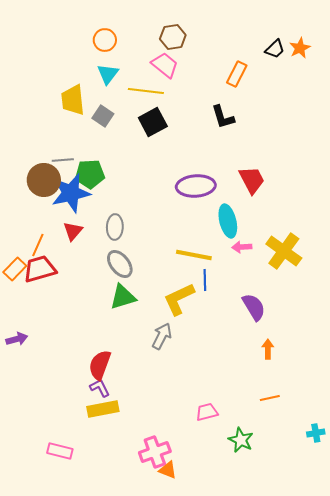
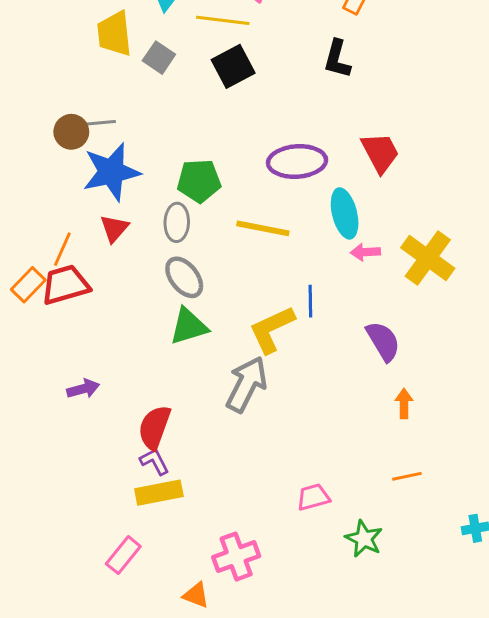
black L-shape: (223, 117) -> (337, 59), turned 32
green pentagon: (90, 174) -> (199, 181), moved
brown circle: (44, 180) -> (71, 132), moved, size x0.7
yellow line: (194, 255) -> (263, 228), moved
gray arrow: (162, 336) -> (247, 384), size x1.4
purple arrow: (17, 339) -> (83, 389), moved
pink rectangle: (60, 451) -> (123, 555), moved, turned -65
orange triangle: (168, 470) -> (196, 595), moved

